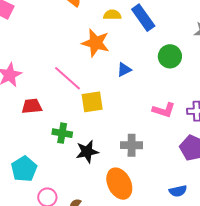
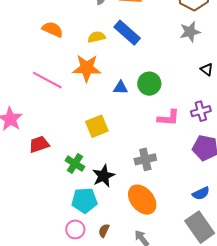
green circle: (170, 56) -> (149, 84), moved
blue triangle: (124, 70) -> (121, 88), turned 42
pink line: (67, 78) -> (47, 80), moved
green cross: (62, 133) -> (75, 164), turned 36
cyan pentagon: (24, 169) -> (84, 200), moved, turned -30

